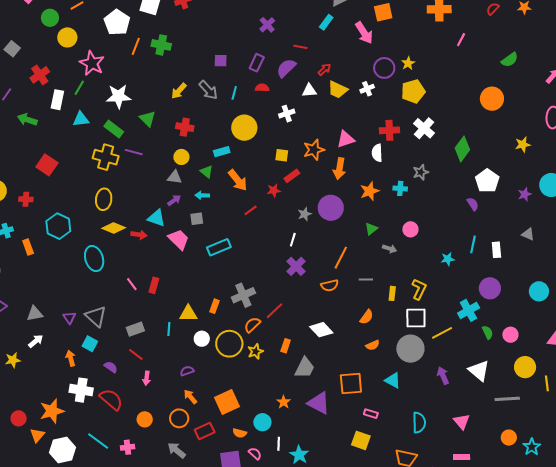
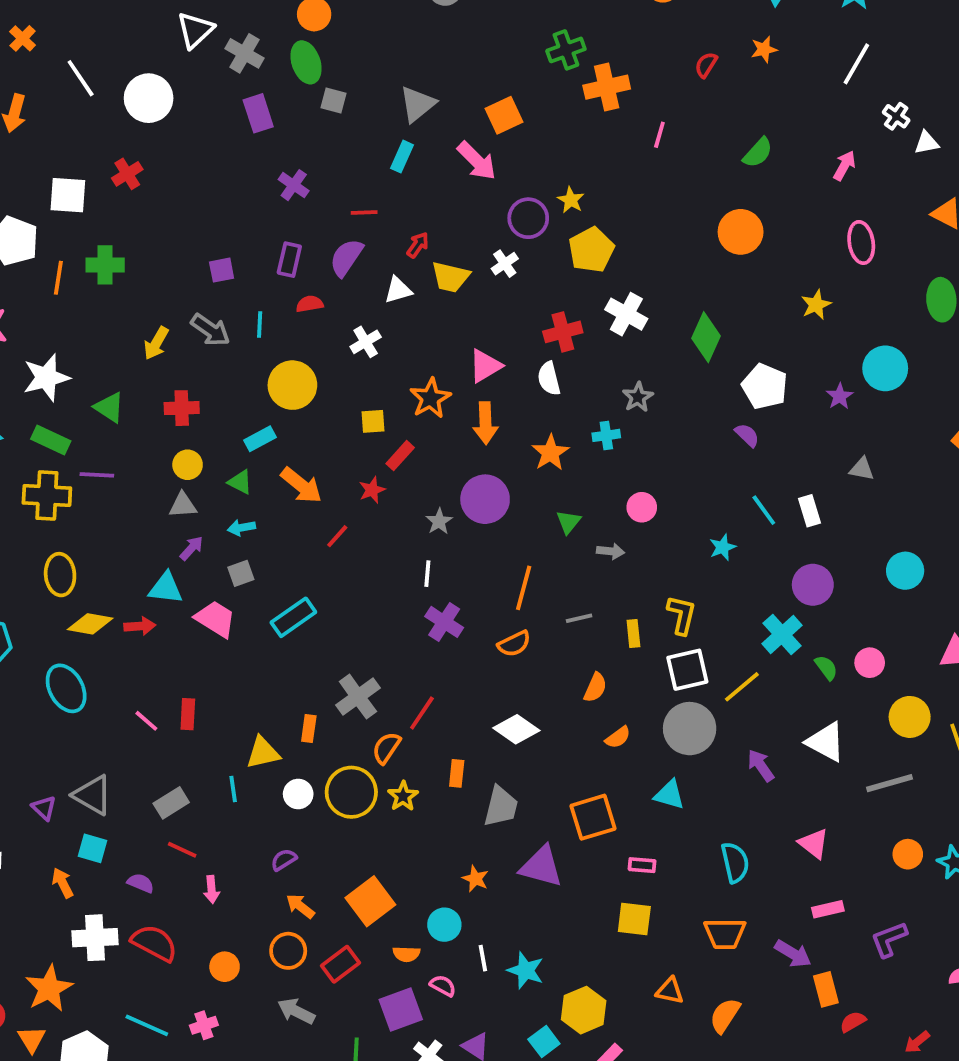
cyan line: (473, 244) -> (764, 510), turned -36

